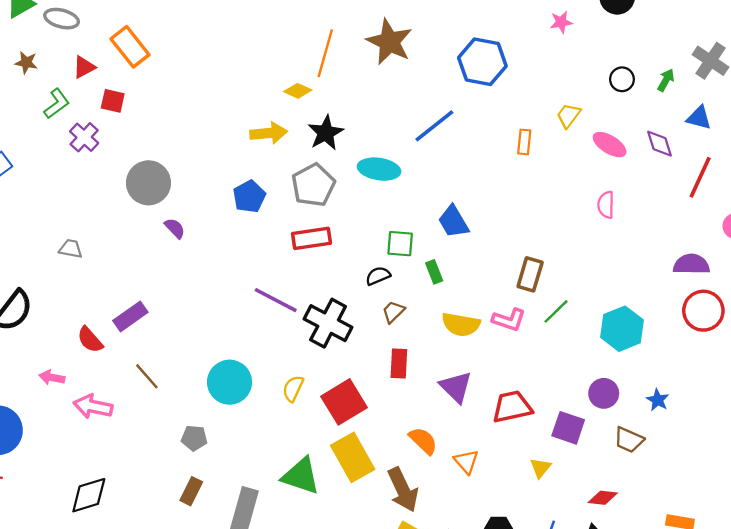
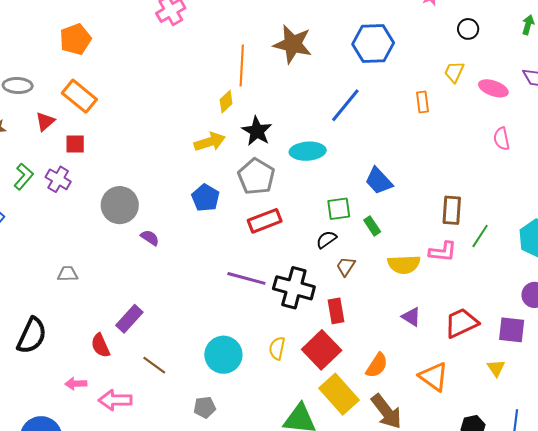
black circle: (622, 79) -> (468, 29), moved
yellow diamond: (298, 91) -> (226, 102), turned -55
green L-shape: (57, 104) -> (24, 176), moved
red semicircle: (90, 340) -> (100, 345), turned 30
red rectangle: (399, 363) -> (336, 311), moved
purple triangle: (456, 387) -> (411, 317), size x0.7
orange semicircle: (423, 441) -> (377, 365), moved, turned 92
orange triangle: (466, 462) -> (434, 377), size x1.4

